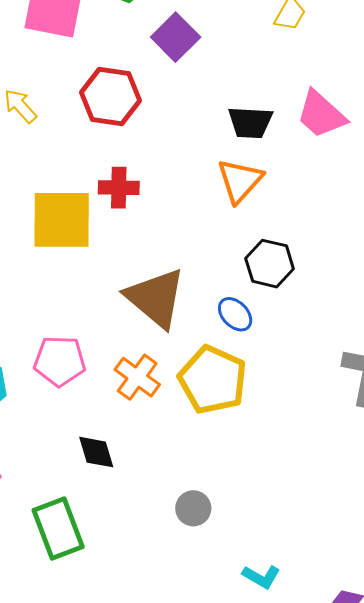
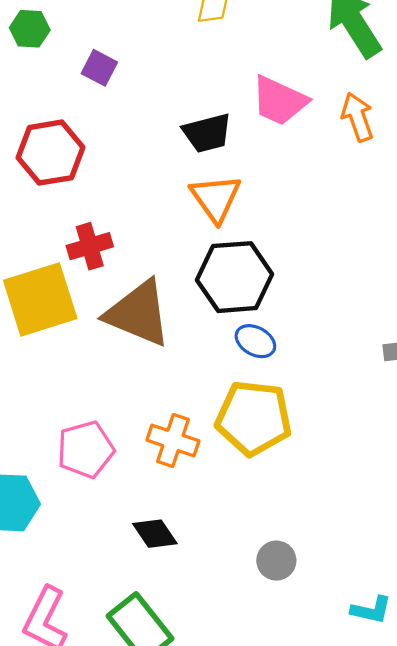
purple square: (176, 37) -> (99, 68), size x0.7
black hexagon: (270, 264) -> (235, 277), moved, size x1.4
brown triangle: (156, 298) -> (138, 313), moved

